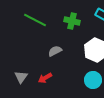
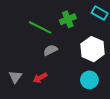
green line: (35, 20) -> (40, 27), moved
green cross: (72, 21) -> (68, 19), turned -35

